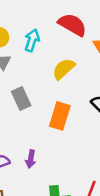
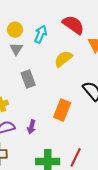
orange rectangle: (60, 116) -> (62, 110), moved

